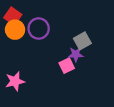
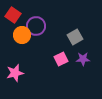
orange circle: (15, 30) -> (22, 35), moved
purple star: (76, 54) -> (83, 59), moved

